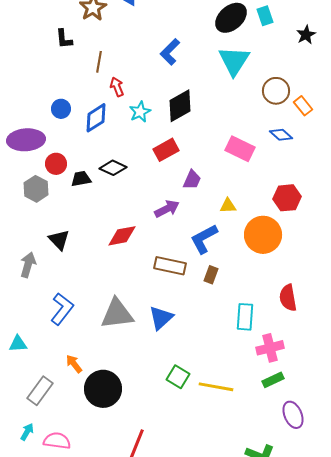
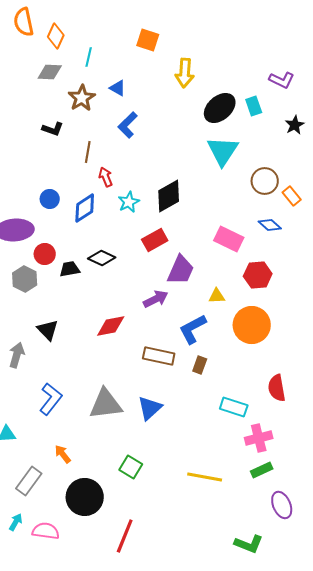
black L-shape: (64, 39) -> (53, 129), turned -65
blue L-shape: (170, 52) -> (128, 125), moved
purple trapezoid: (192, 180) -> (181, 270), size x1.5
red hexagon: (287, 198) -> (258, 275), moved
cyan rectangle: (245, 317) -> (234, 407), turned -76
green square: (178, 377) -> (131, 467), moved
black circle: (103, 389) -> (85, 497), moved

